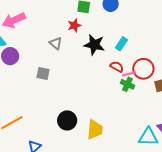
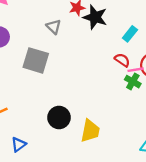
black star: (94, 45) -> (95, 17), moved
gray square: (43, 74) -> (36, 60), size x1.6

